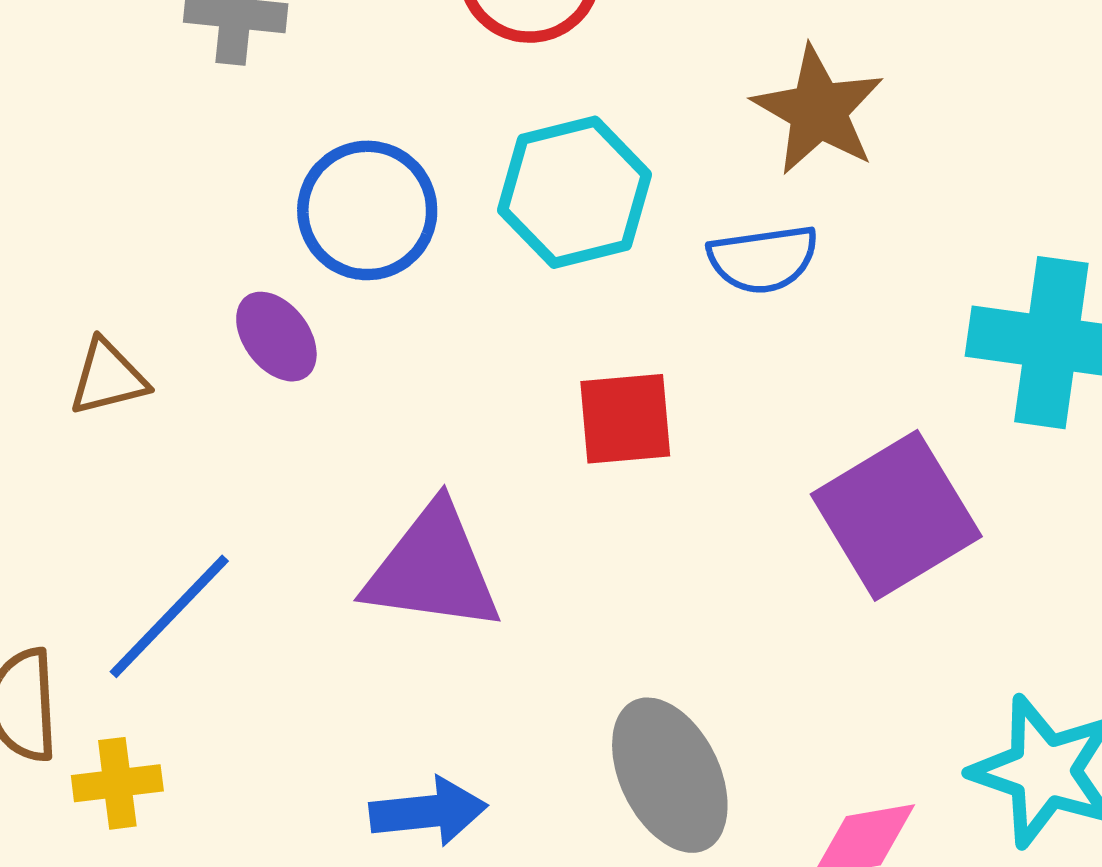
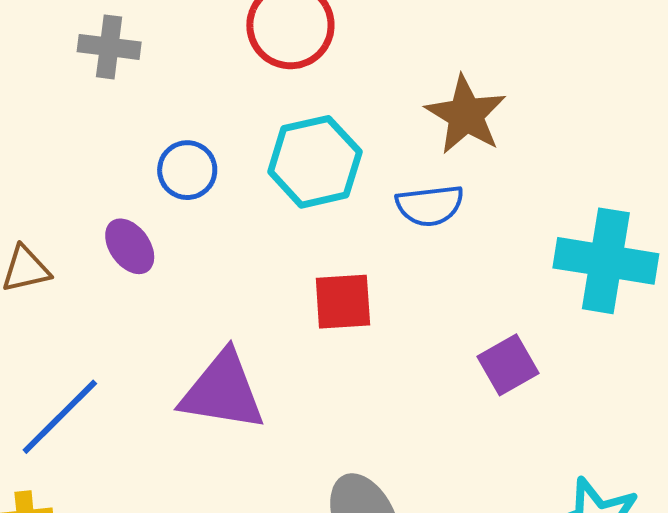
blue circle: (367, 210) -> (187, 170), size x0.7
purple square: (896, 515) -> (508, 365), size x0.6

